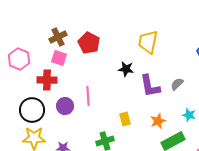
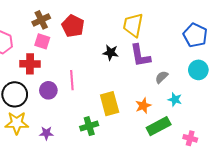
gray semicircle: (177, 84) -> (162, 77), moved
purple L-shape: (150, 86) -> (140, 56), moved
yellow rectangle: (125, 119) -> (110, 104), size x1.6

